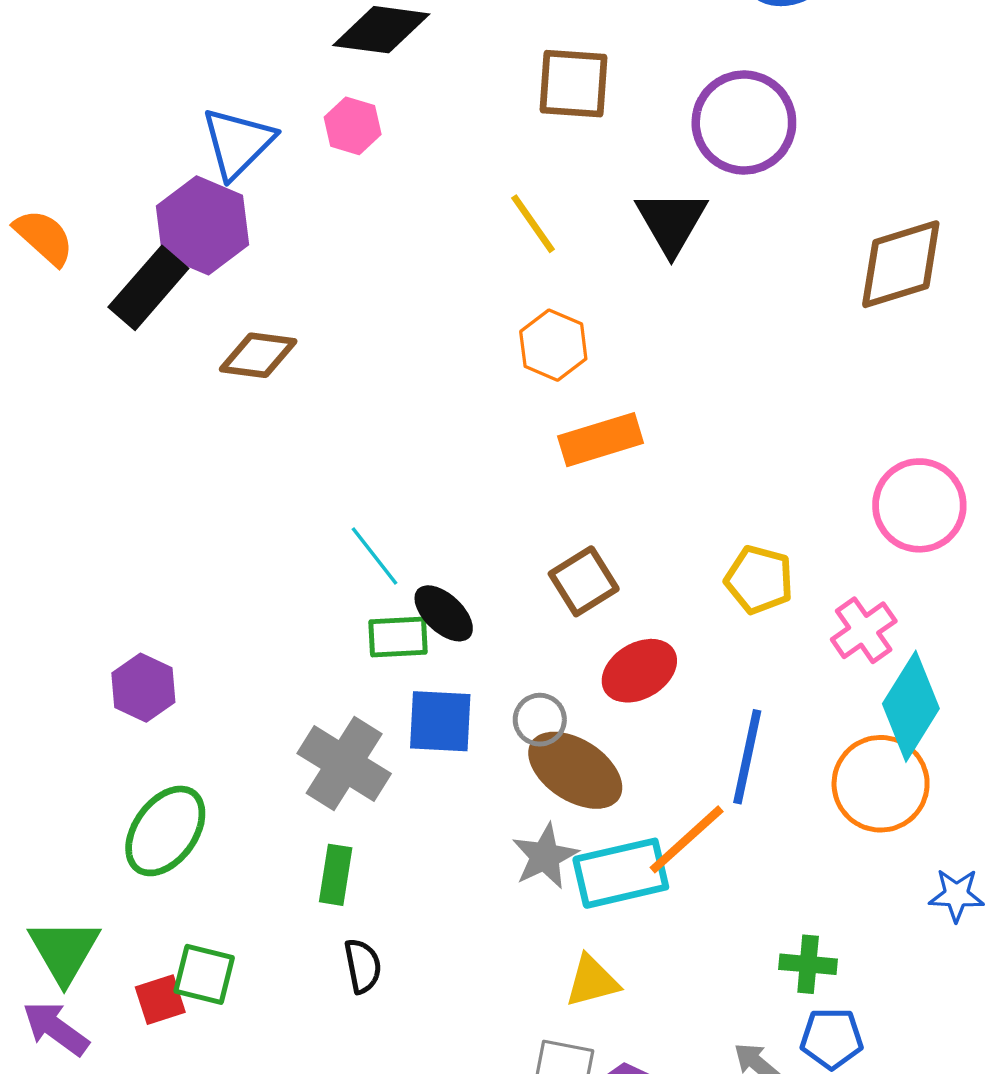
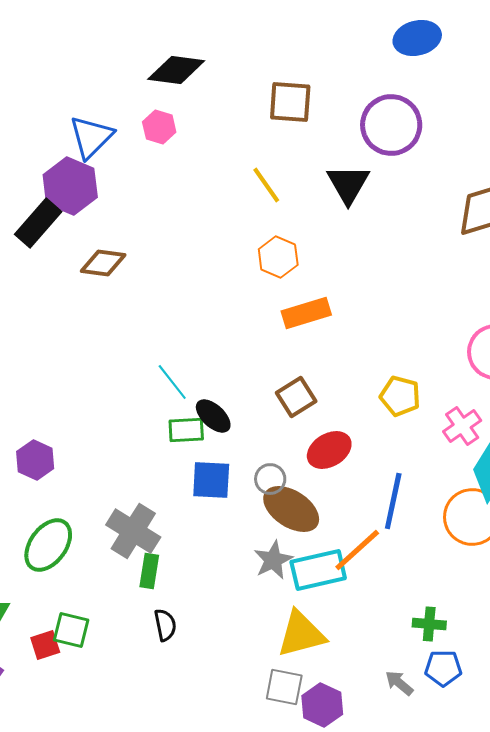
gray cross: (344, 764) -> (133, 531), moved
yellow triangle: (592, 981) -> (301, 634), size x1.5

